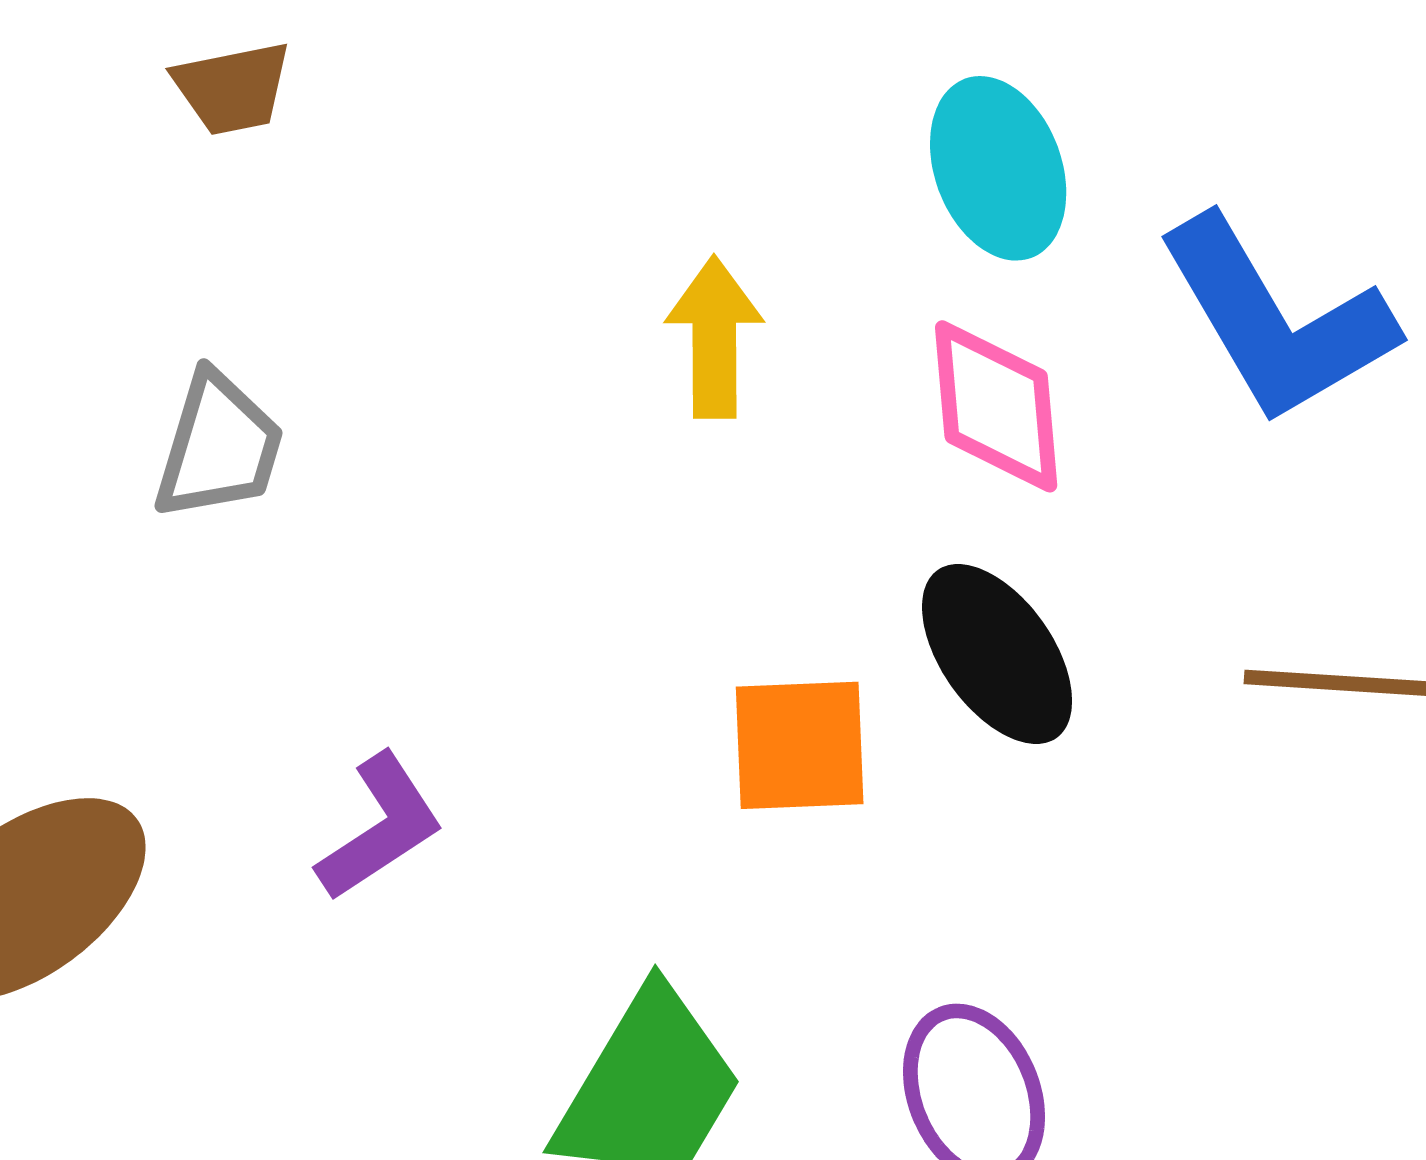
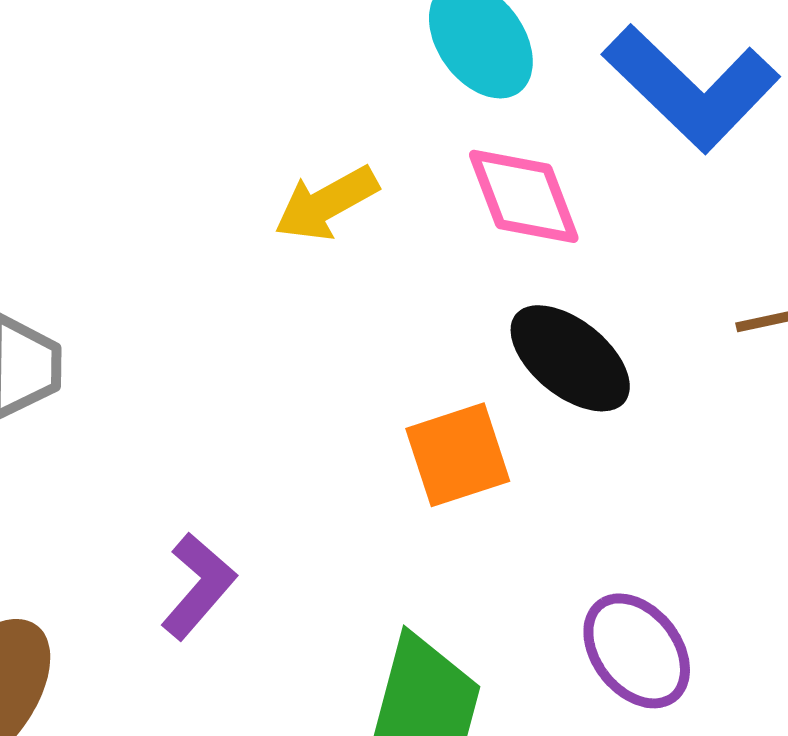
yellow arrow: (714, 337) -> (326, 203), turned -103

